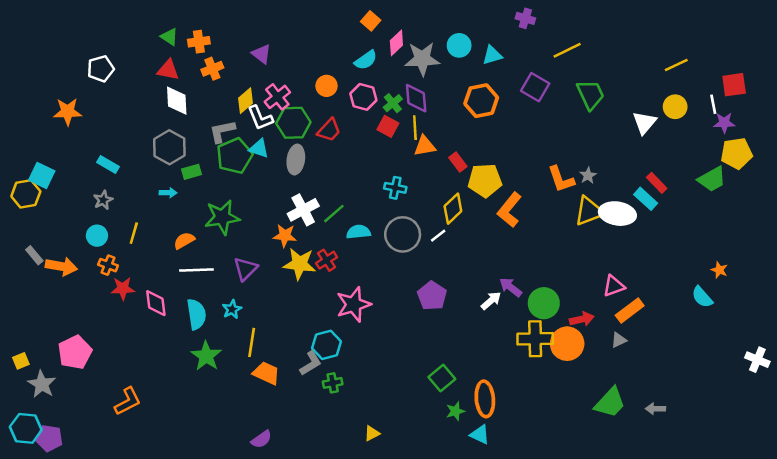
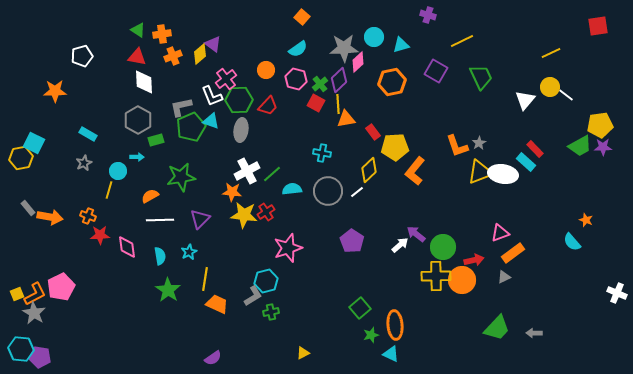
pink diamond: (396, 43) -> (358, 62), moved
red square: (734, 85) -> (598, 26), moved
purple diamond: (416, 98) -> (339, 80), turned 50
yellow diamond: (245, 101) -> (200, 54), moved
white line: (713, 104) -> (566, 95), moved, turned -42
purple star: (724, 123) -> (603, 147), moved
cyan circle: (97, 236) -> (118, 171), moved
cyan semicircle: (196, 314) -> (160, 256), size x0.7
orange L-shape: (128, 401) -> (35, 294), moved

